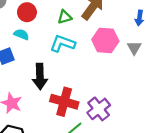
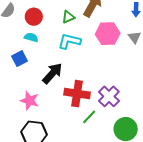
black arrow: (40, 76) -> (52, 73), turned -130

